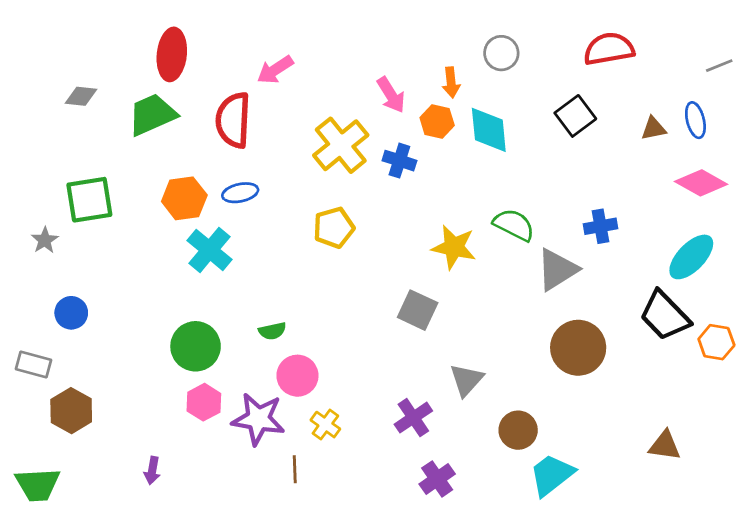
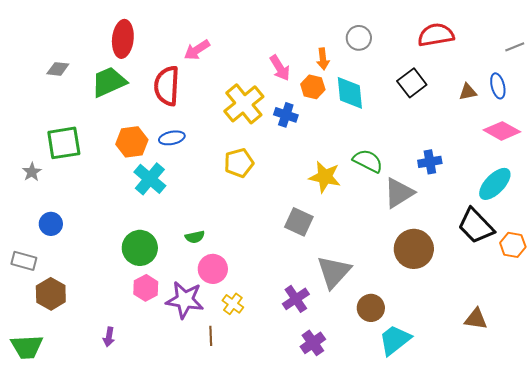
gray triangle: (466, 380) -> (334, 272), size x1.4

